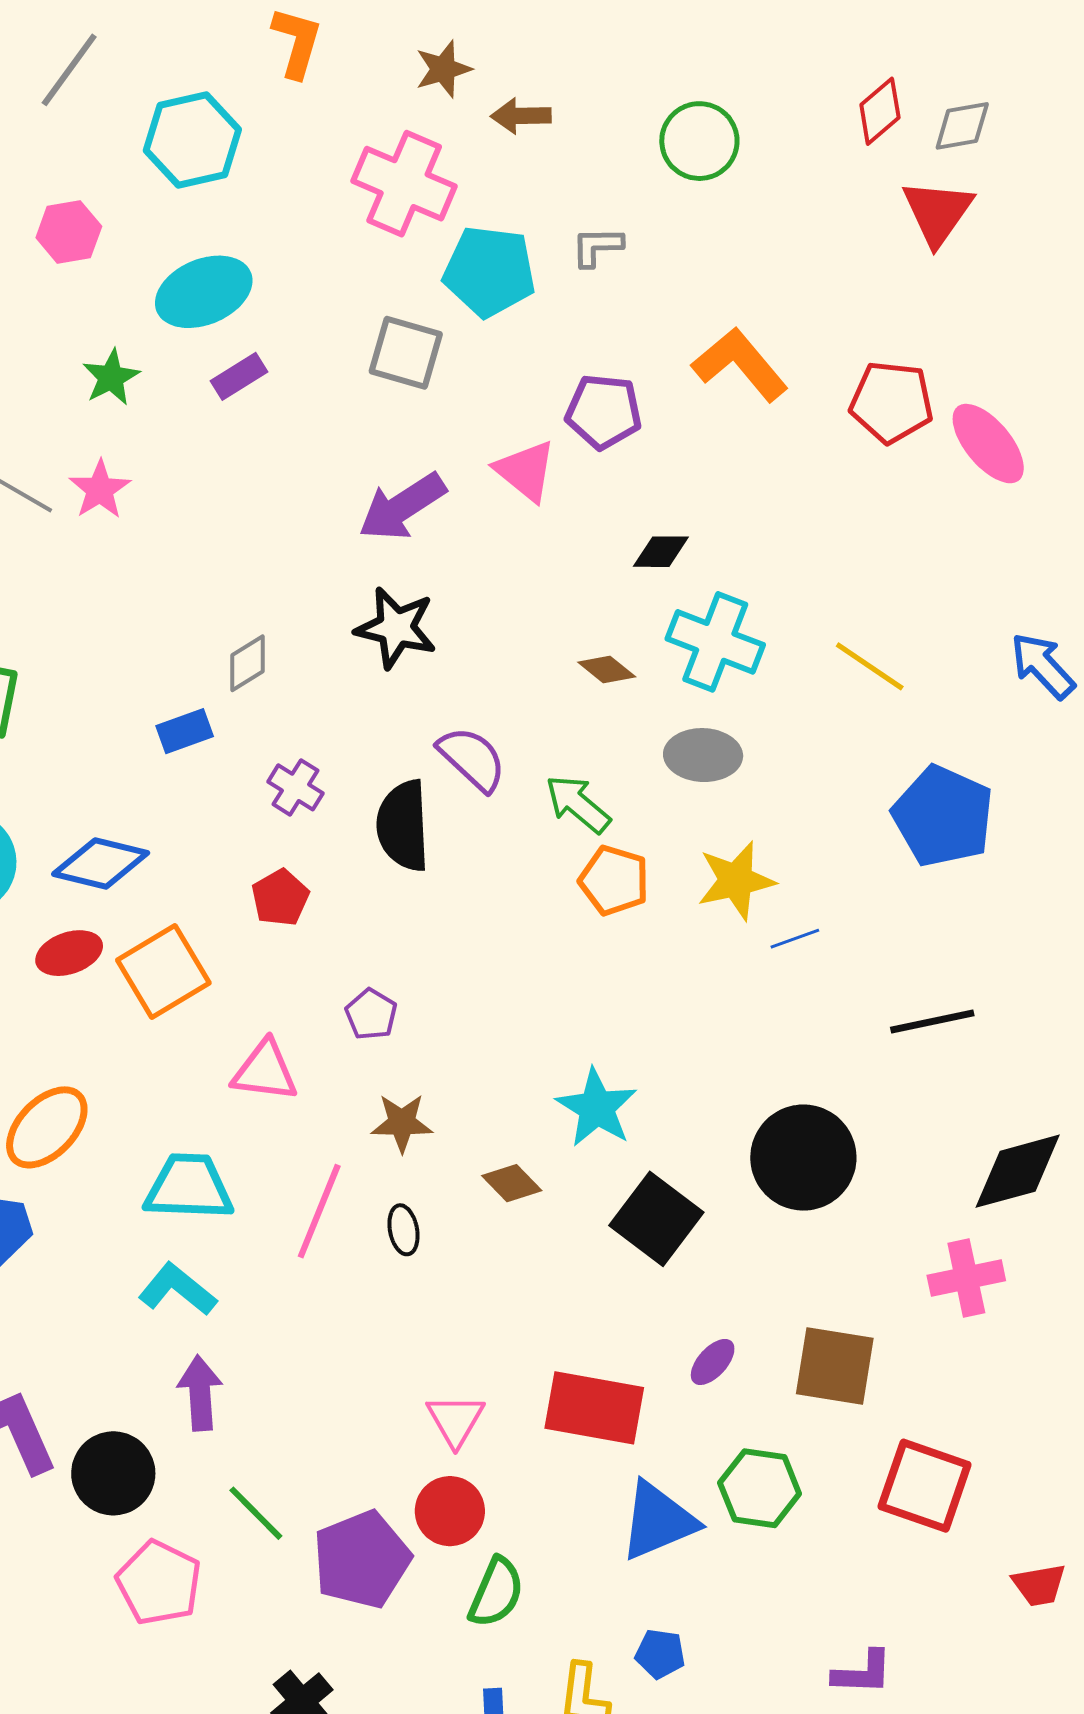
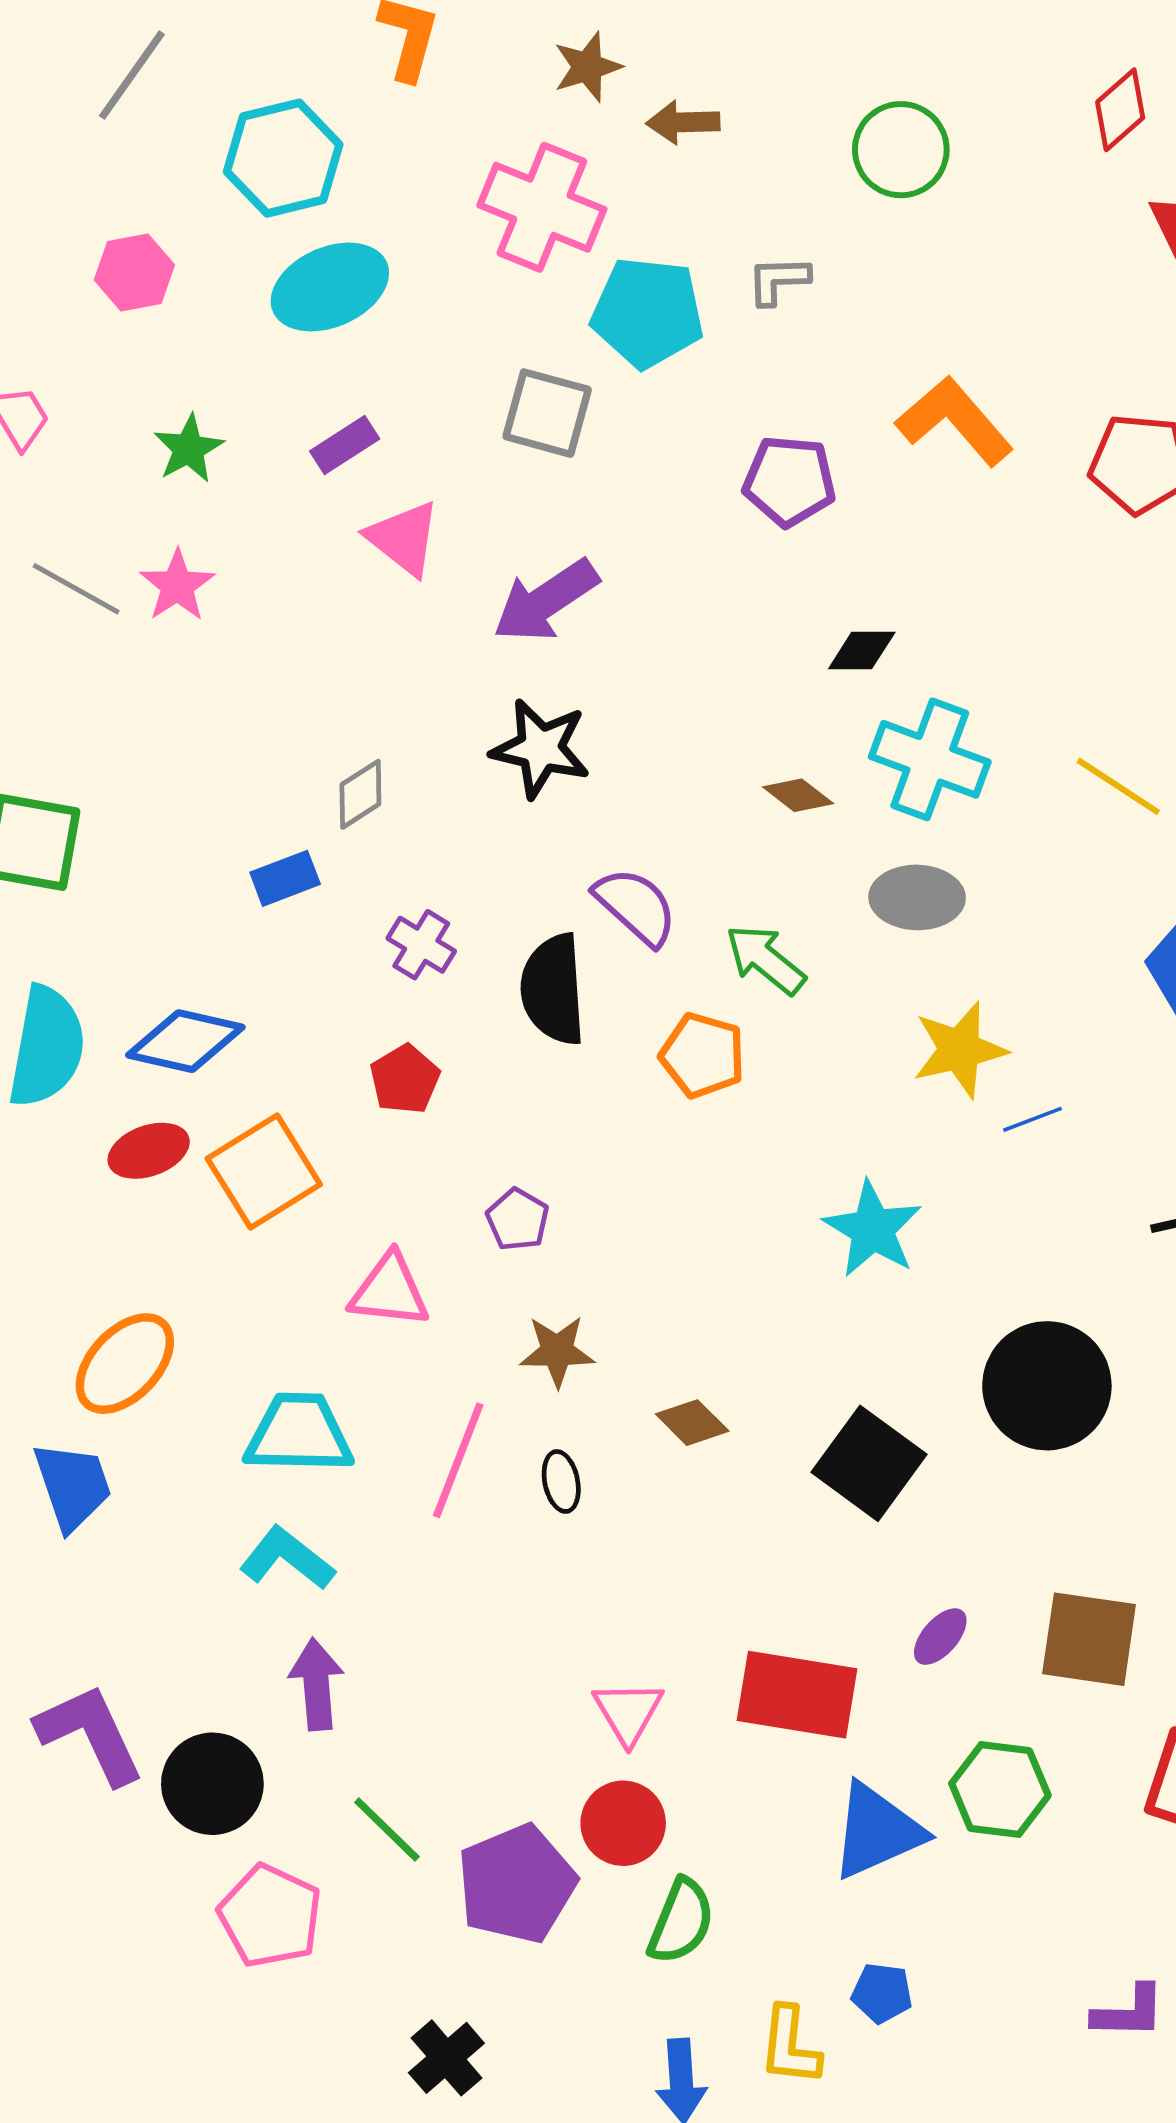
cyan ellipse: (204, 292) -> (330, 287), moved
pink triangle: (526, 471) -> (404, 538), moved
orange pentagon: (614, 880) -> (703, 1055), moved
cyan star: (597, 1108) -> (873, 1229), moved

